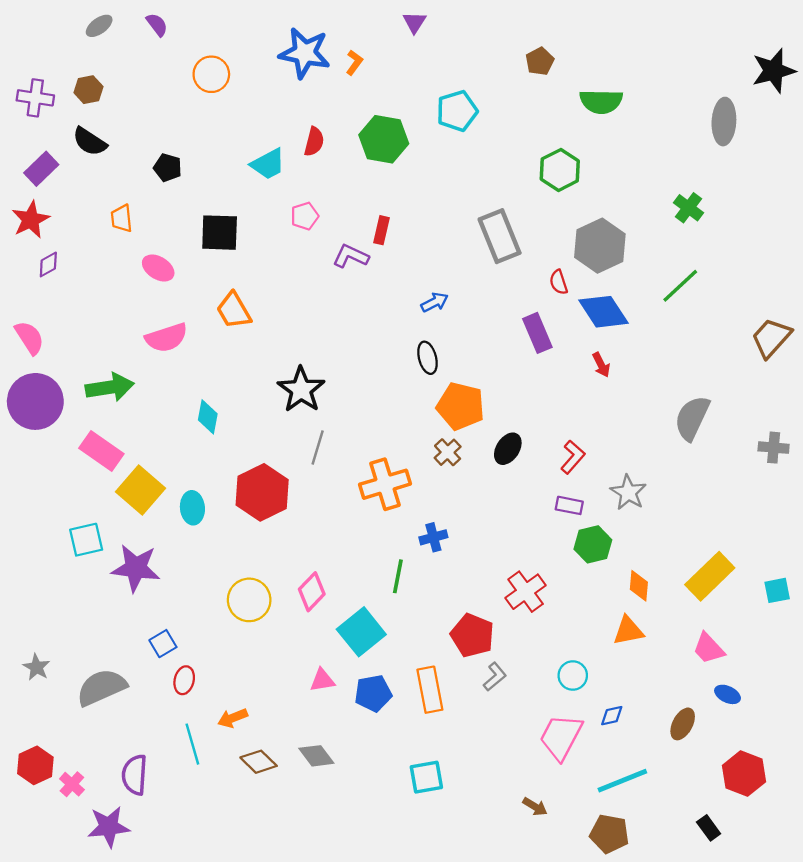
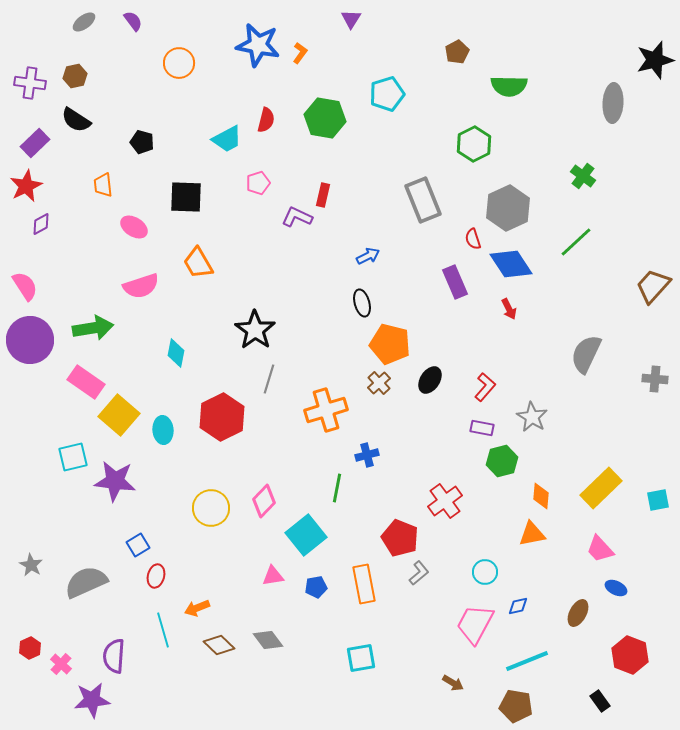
blue pentagon: (373, 693) -> (316, 587), size x0.7
red hexagon: (35, 765) -> (30, 648), size x0.7

